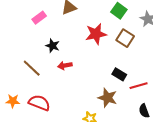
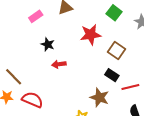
brown square: (125, 38) -> (117, 51), moved
brown line: (32, 68) -> (14, 77), moved

